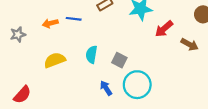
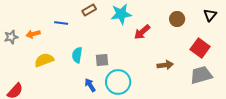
orange arrow: (50, 23) -> (33, 34), moved
brown arrow: (190, 44) -> (165, 65), moved, turned -35
gray square: (119, 60) -> (102, 60), turned -32

